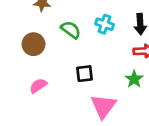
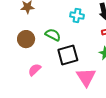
green semicircle: (71, 30) -> (53, 35), moved
black square: (84, 74) -> (68, 55), size x1.5

